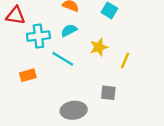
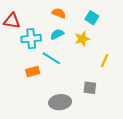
yellow star: (99, 47) -> (82, 39), moved
orange rectangle: (28, 75) -> (33, 72), moved

